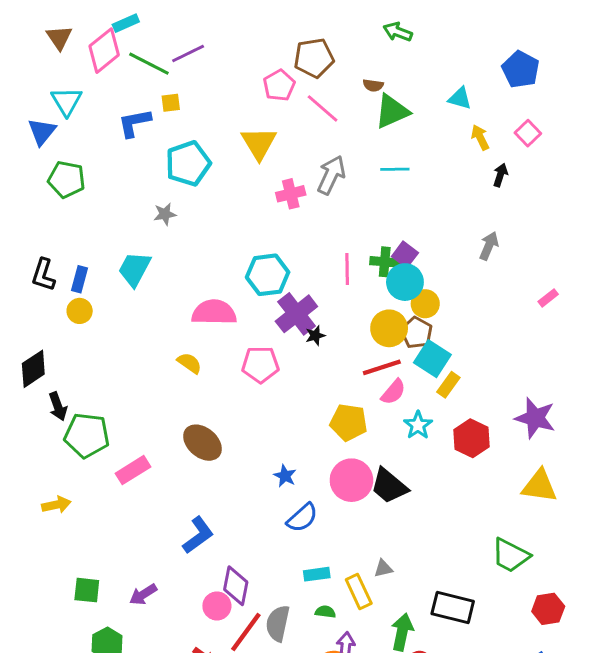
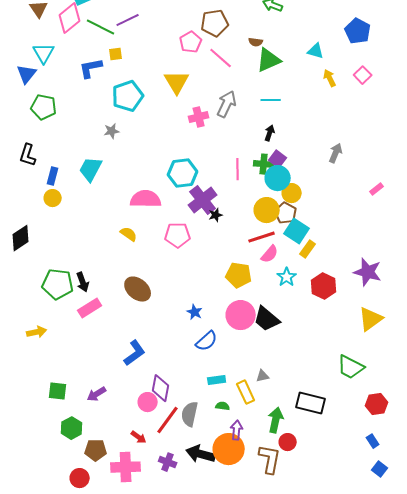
black arrow: (500, 175) -> (270, 133), moved
black L-shape: (43, 275) -> (28, 155), moved
black arrow: (58, 406) -> (83, 282), moved
yellow triangle: (539, 486) -> (371, 319), turned -44

